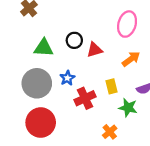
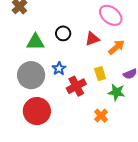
pink ellipse: (127, 24) -> (111, 15), turned -65
red triangle: (95, 50) -> (92, 39), moved

